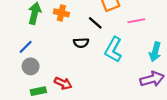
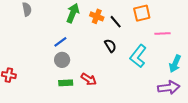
black line: (95, 23) -> (116, 22), moved
black semicircle: (81, 43) -> (110, 46), turned -128

